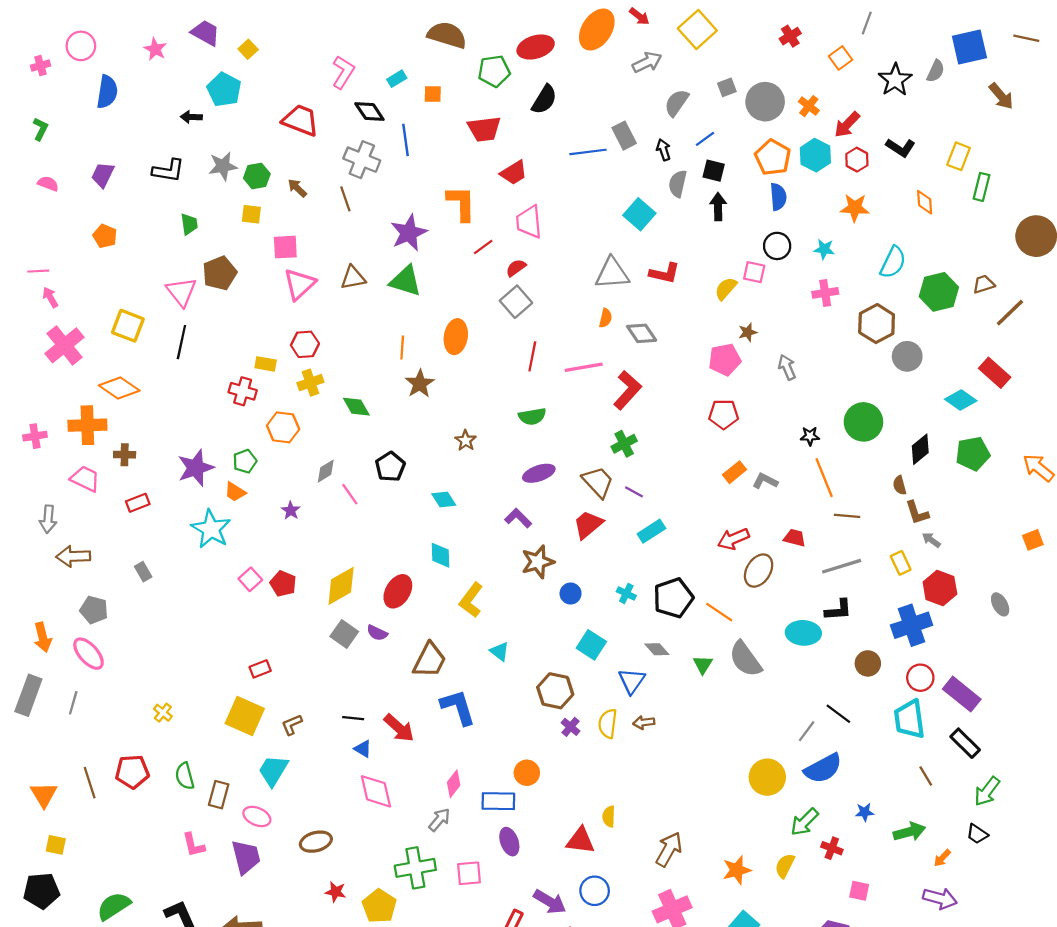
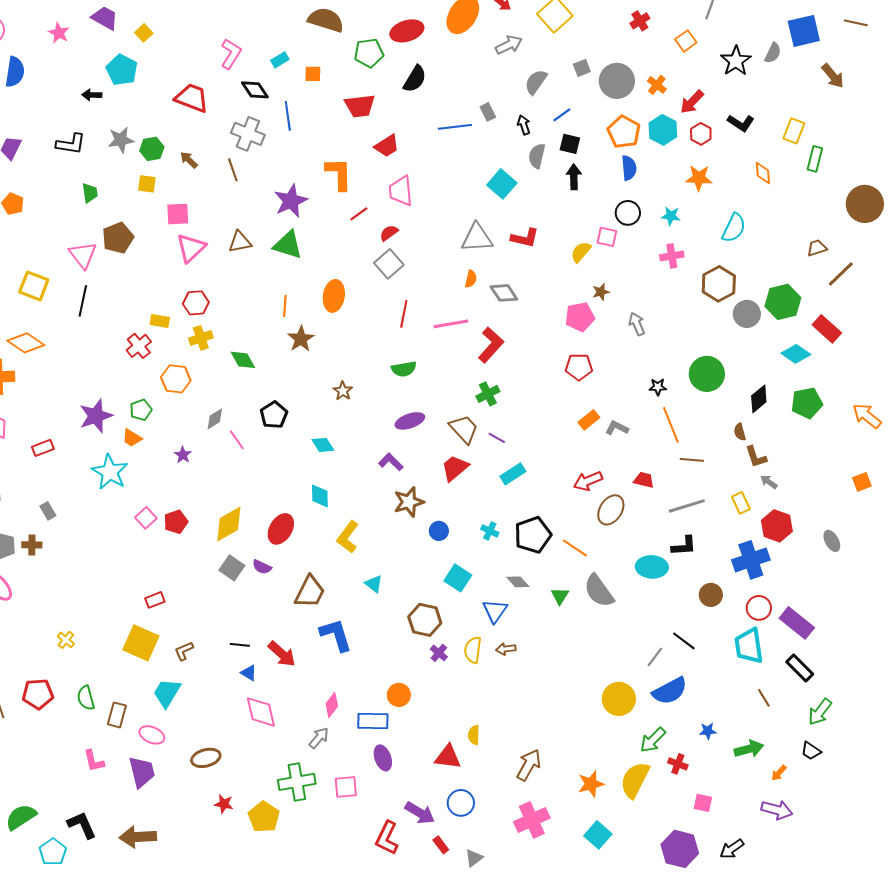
gray rectangle: (624, 136) -> (488, 112), size x0.7
green hexagon: (939, 292) -> (783, 302), moved
red cross: (243, 391) -> (139, 346), turned 35
brown cross: (125, 455) -> (32, 545), moved
red pentagon: (283, 584) -> (176, 522), turned 30
yellow semicircle: (785, 866) -> (635, 780), size x1.6

